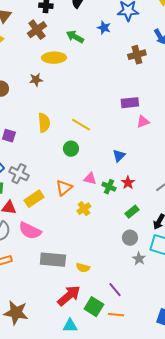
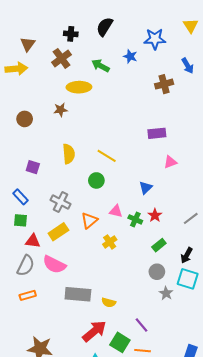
pink triangle: (143, 122) -> (170, 162), moved
gray cross: (19, 174) -> (60, 202), moved

